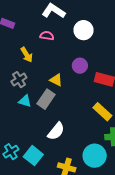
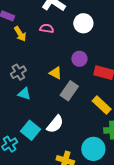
yellow arrow: (27, 55) -> (20, 34), moved
gray rectangle: (46, 99) -> (69, 91), moved
cyan square: (33, 156) -> (31, 130), moved

